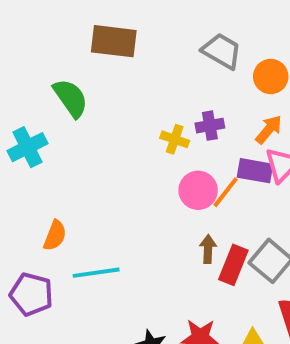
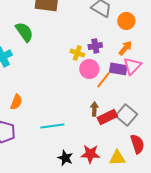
pink circle: (198, 190) -> (89, 69), moved
red rectangle: (233, 265) -> (107, 117), turned 42
cyan line: (96, 273) -> (52, 126), moved

